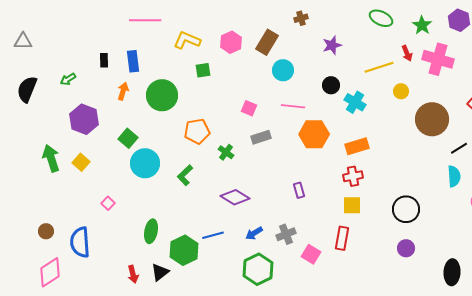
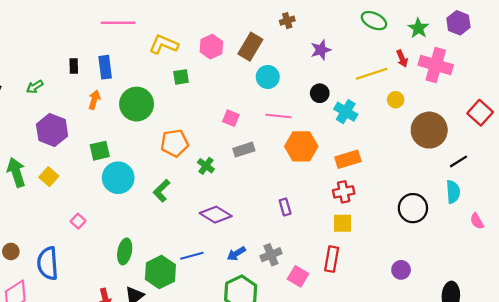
green square: (128, 138) -> (100, 151), turned 36
black circle: (406, 209) -> (413, 208), moved

